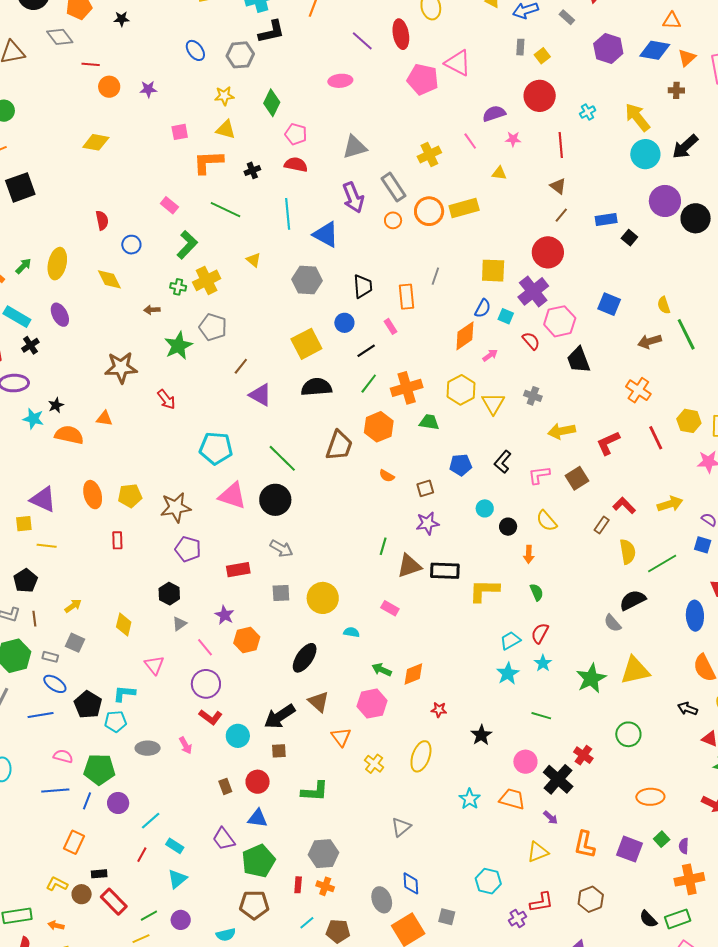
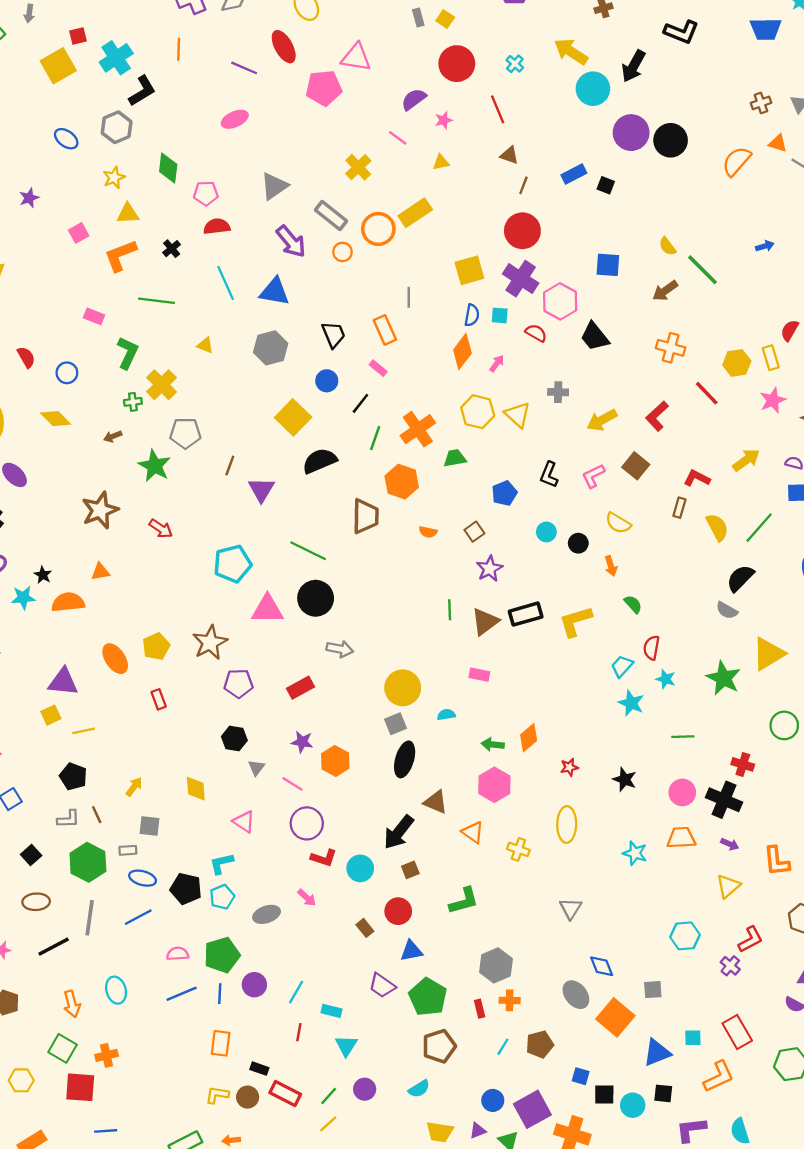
purple triangle: (260, 395) -> (261, 490), turned 50
gray square: (281, 593) -> (396, 724), moved
black rectangle: (99, 874) -> (259, 1069), turned 42

